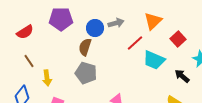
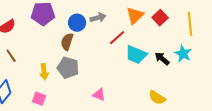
red square: (178, 39) -> (160, 18), moved
black arrow: (182, 76) -> (162, 59), moved
yellow arrow: (47, 78) -> (44, 72), moved

